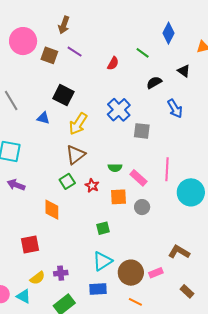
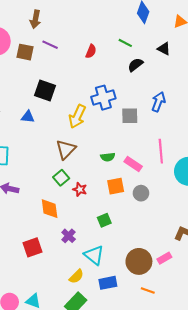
green line: (143, 53) -> (125, 43), moved
blue arrow: (175, 109) -> (158, 102), moved, turned -120
blue cross: (119, 110) -> (103, 98), turned 35
yellow arrow: (78, 124) -> (77, 116), moved
red star: (92, 186) -> (80, 189), moved
cyan triangle: (102, 261) -> (94, 255), moved, turned -40
purple cross: (61, 273) -> (69, 236), moved, turned -32
yellow semicircle: (37, 278) -> (76, 276), moved

